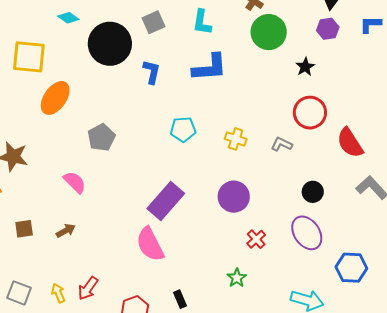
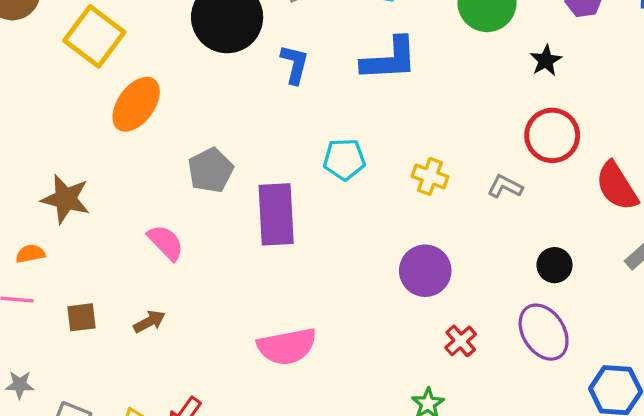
yellow square: (29, 57) -> (94, 36), turned 30
purple rectangle: (166, 201) -> (276, 214), moved, turned -45
pink semicircle: (150, 244) -> (287, 346), turned -75

